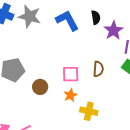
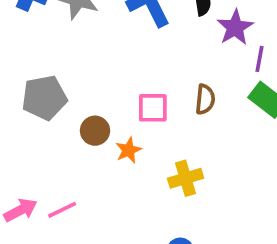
orange star: (70, 95) -> (128, 150), moved
yellow cross: (89, 111) -> (186, 178), turned -30

